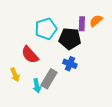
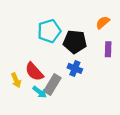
purple rectangle: (82, 24) -> (108, 49), moved
red semicircle: (30, 55) -> (34, 72), moved
cyan arrow: (37, 86) -> (40, 92), turned -40

